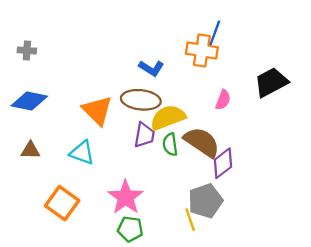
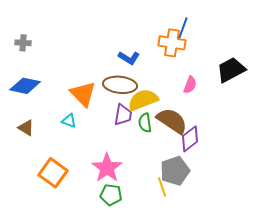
brown triangle: (30, 150) -> (26, 128), turned 30
cyan triangle: (82, 153) -> (69, 121), moved, size x0.7

